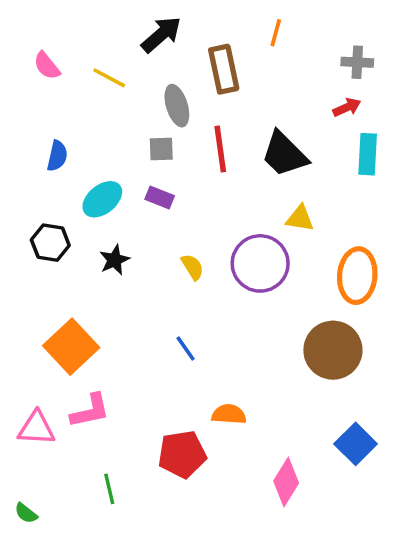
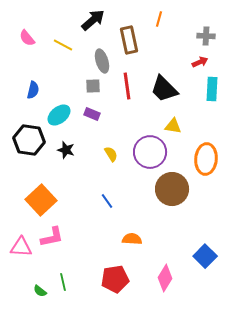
black hexagon: (50, 243) -> (29, 140), size x1.4
black star: (114, 260) -> (66, 150), turned -30
brown circle: (333, 350) -> (172, 189), moved
red pentagon: (182, 454) -> (115, 279), moved
green semicircle: (26, 513) -> (40, 291), moved

